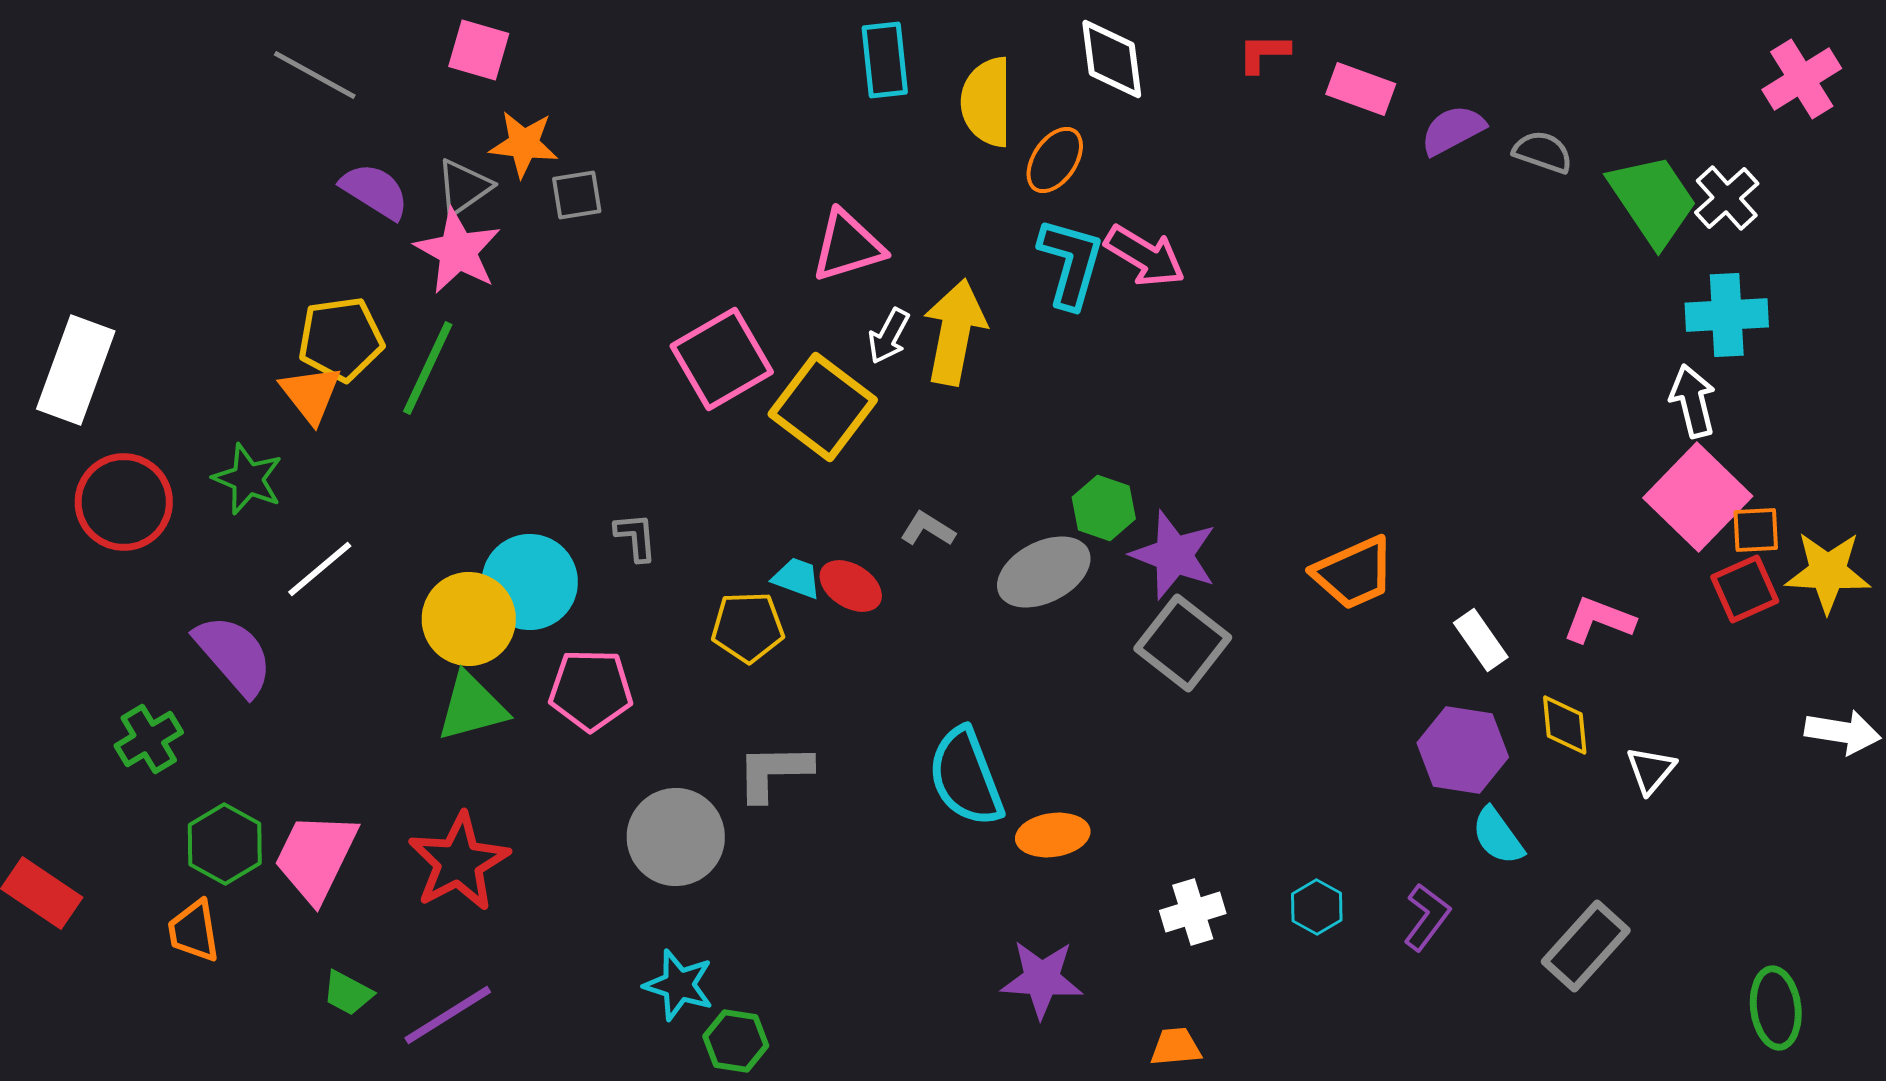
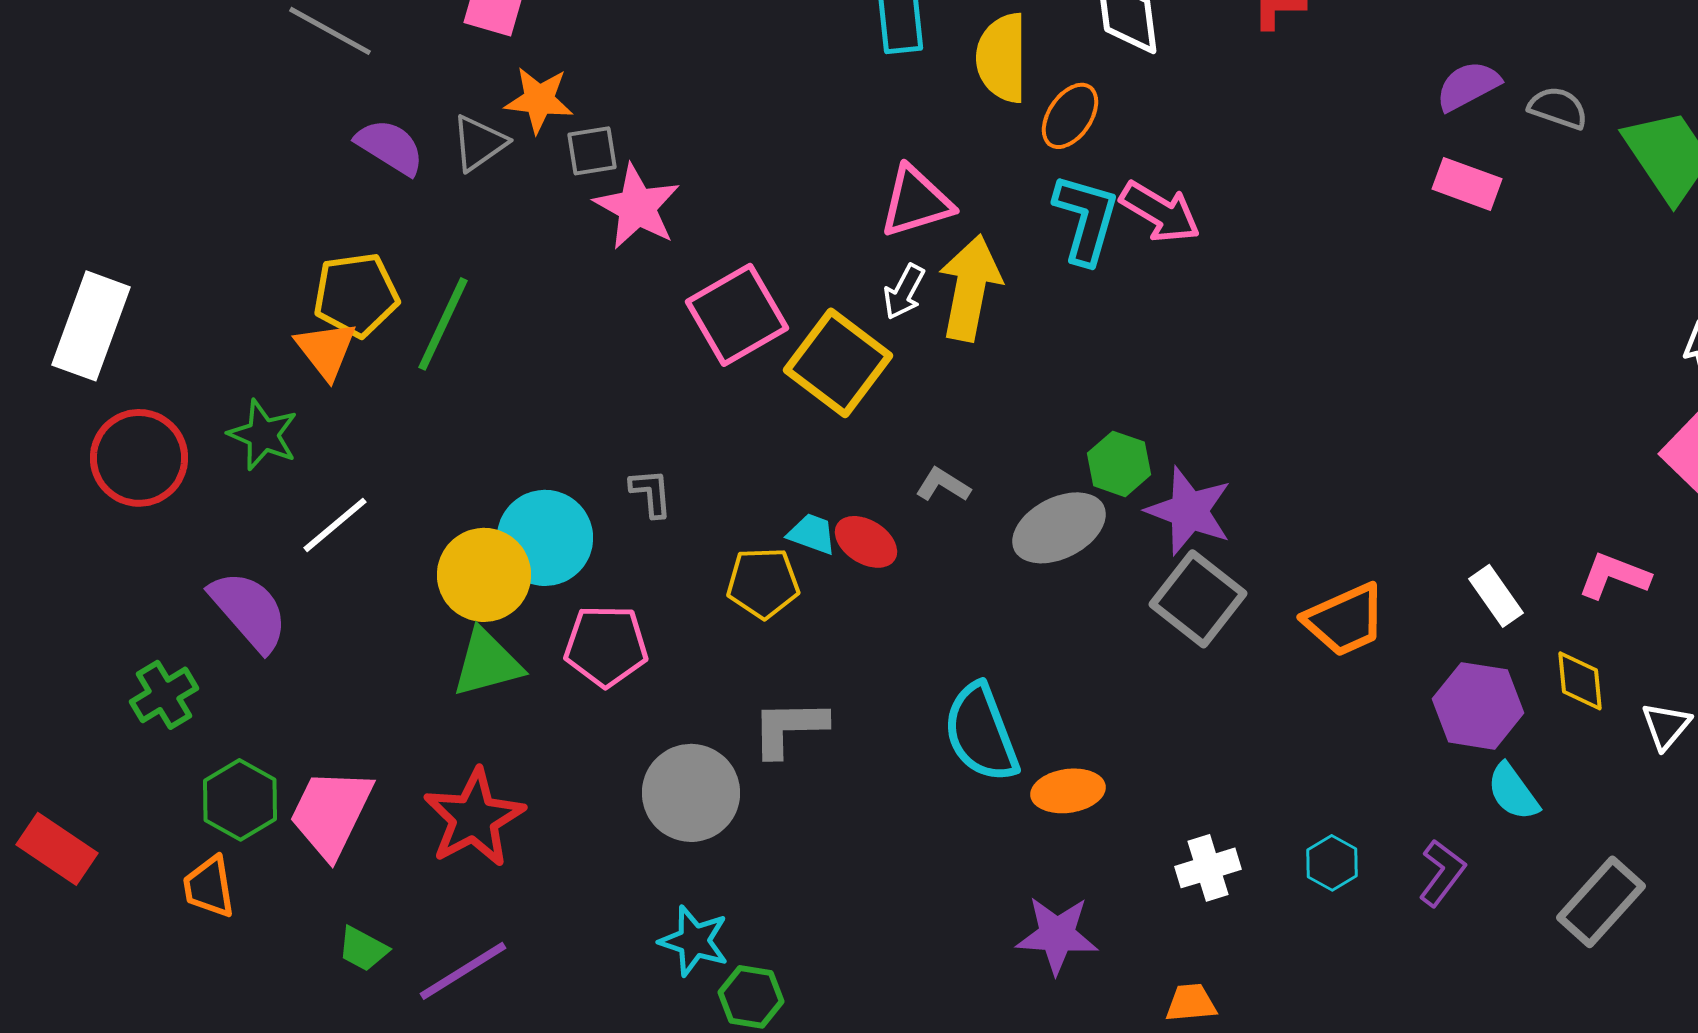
pink rectangle: (1361, 89) -> (1467, 184), moved
pink triangle: (848, 246) -> (916, 202), moved
pink star: (458, 251) -> (637, 207), moved
orange trapezoid: (1354, 573) -> (1345, 620), moved

